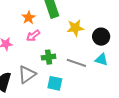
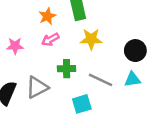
yellow star: (75, 28) -> (91, 39), moved
cyan triangle: (101, 60) -> (132, 79), turned -32
cyan square: (55, 83) -> (82, 104), moved, turned -35

